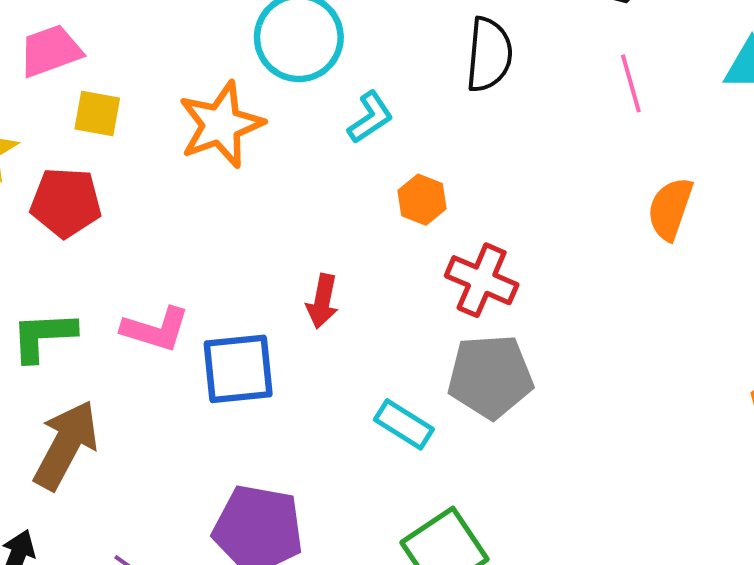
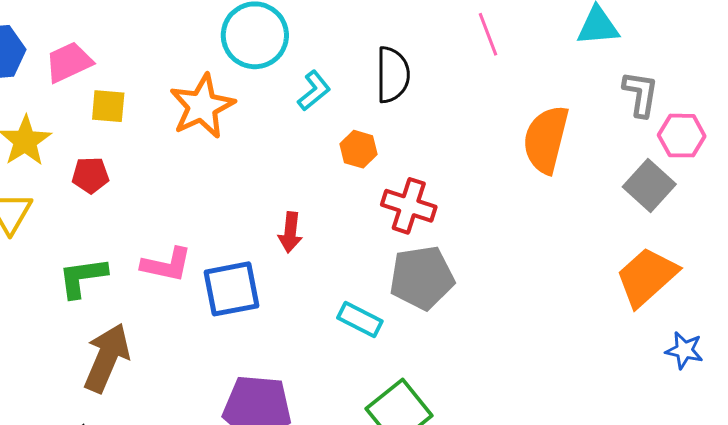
black semicircle: (489, 55) -> (393, 75), moved
pink line: (631, 83) -> (488, 34), moved
red pentagon: (66, 202) -> (91, 175), size x0.7
orange semicircle: (670, 209) -> (546, 139), size x1.4

